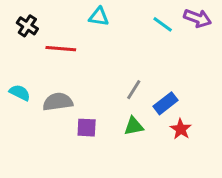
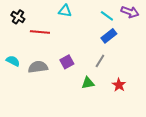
gray line: (134, 90) -> (100, 61), moved
blue rectangle: (166, 103) -> (109, 36), moved
purple square: (87, 128) -> (67, 62), moved, turned -32

